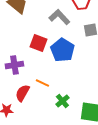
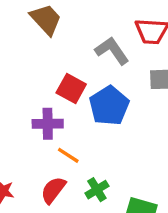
purple cross: (14, 65) -> (48, 124), moved
red semicircle: (22, 93) -> (53, 190), moved

